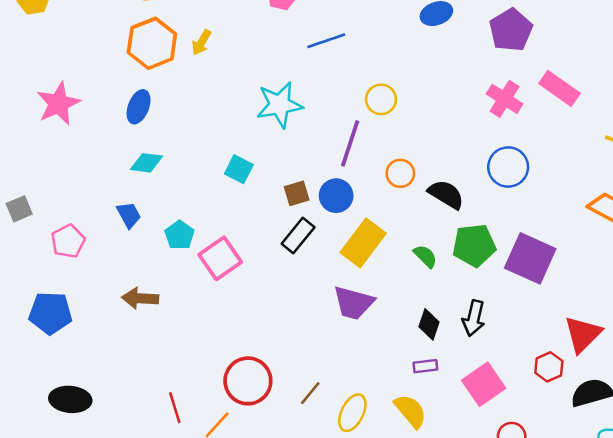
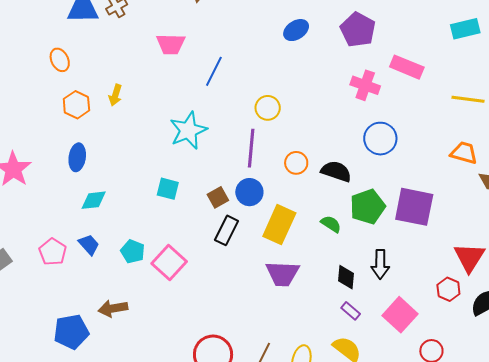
blue line: (326, 41) -> (214, 71), turned -32
orange hexagon: (152, 43) -> (76, 105), size x0.7
pink pentagon: (68, 241) -> (53, 252), moved
blue pentagon: (50, 313) -> (71, 332), moved
purple rectangle: (425, 366) -> (351, 311), turned 60

